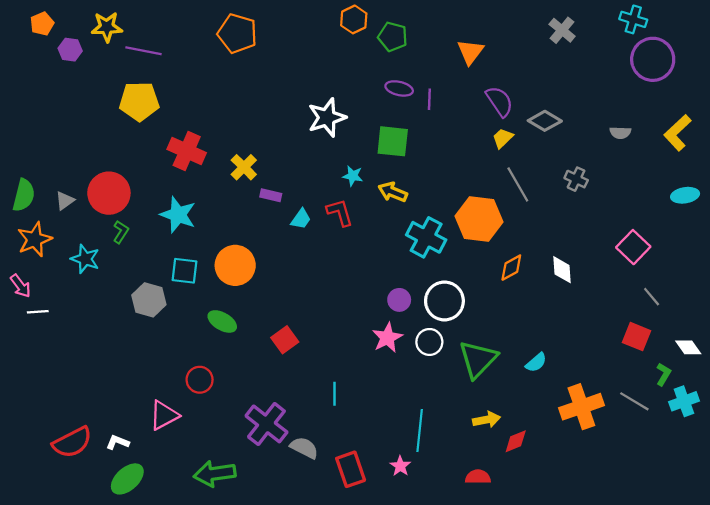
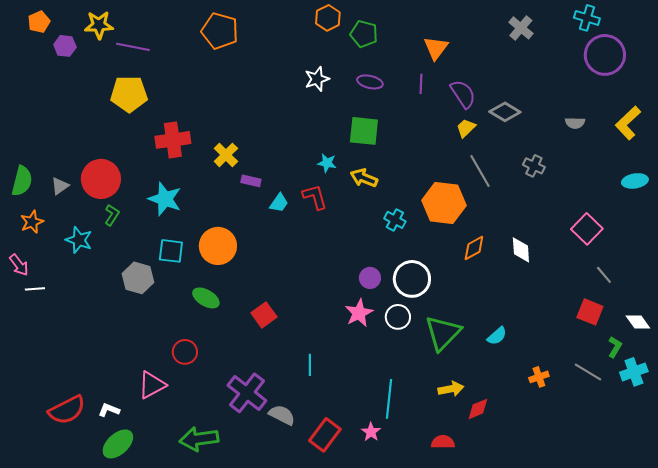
purple line: (429, 99) -> (421, 84), moved
white star: (327, 118) -> (317, 79), moved, size x0.7
red cross: (187, 151) -> (173, 140), turned -32
cyan cross: (426, 237) -> (395, 220), size x0.6
orange star: (35, 239) -> (32, 222), size x0.7
orange cross: (581, 407) -> (539, 377), size x0.5
red rectangle: (351, 469) -> (325, 435), turned 56

